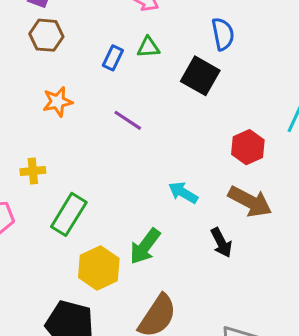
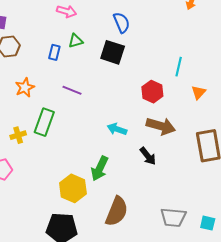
green rectangle: (69, 214) -> (44, 122), moved

